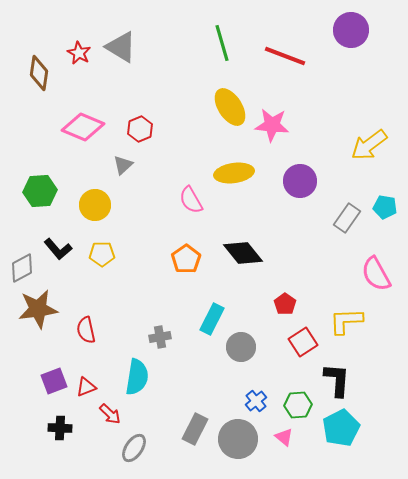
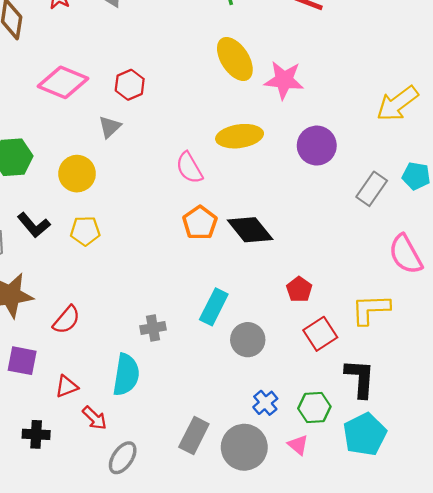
orange pentagon: (186, 259) -> (200, 223), moved
red semicircle: (86, 330) -> (67, 320), turned -128
purple square: (54, 381) -> (22, 361), moved, turned 32

